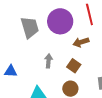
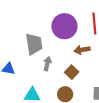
gray trapezoid: (30, 27) -> (34, 44), moved

